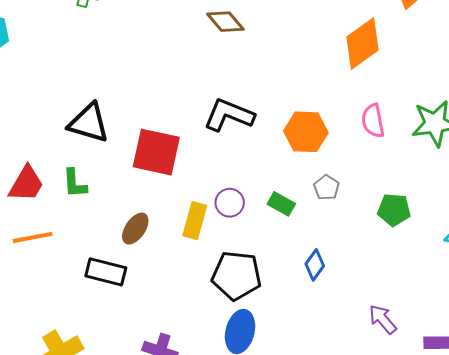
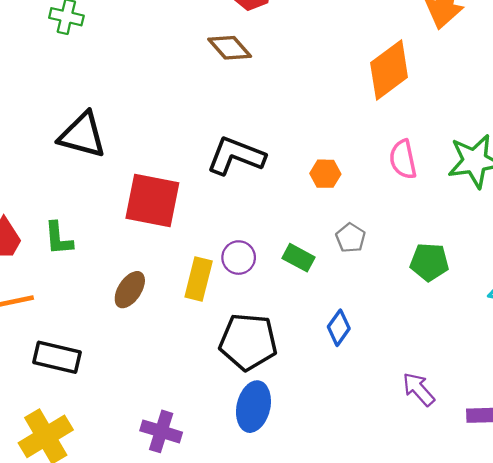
black triangle: (89, 123) -> (82, 135), moved
orange hexagon: (306, 132) -> (325, 174), size x0.6
black rectangle: (106, 272) -> (57, 357), moved

